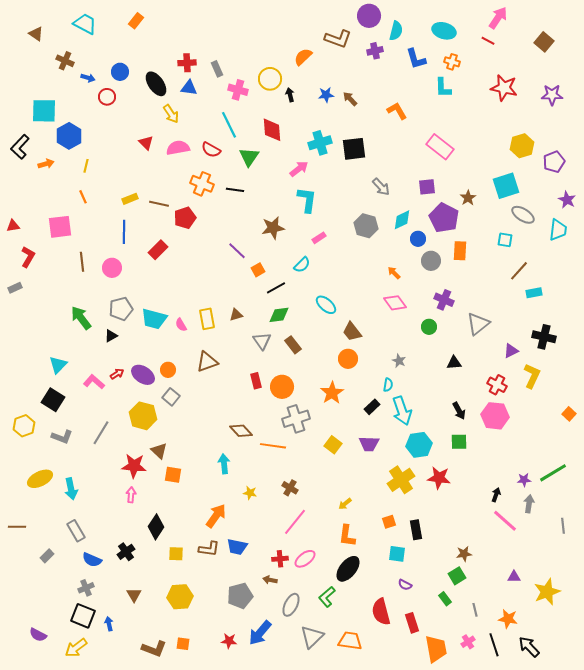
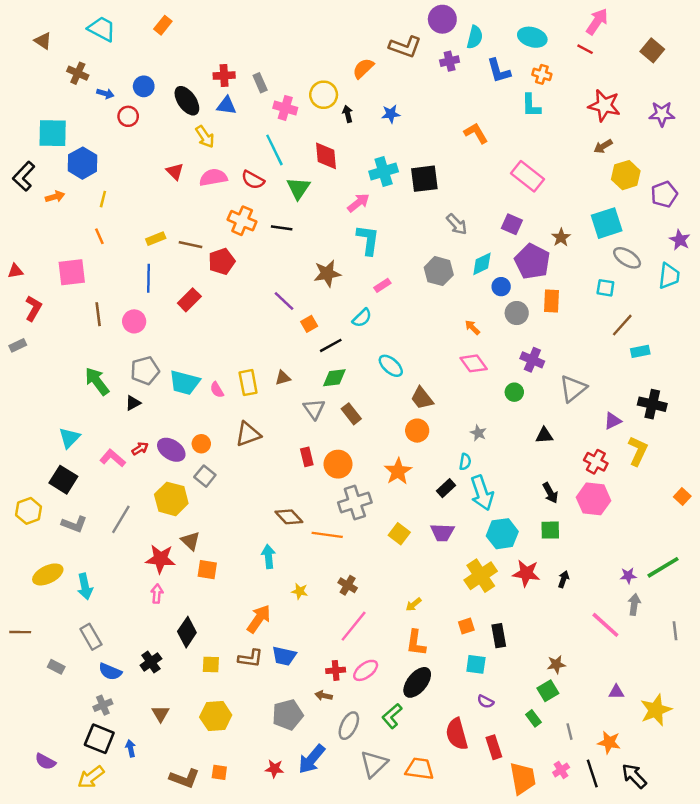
brown arrow: (350, 99) -> (603, 146), moved, turned -77
purple square: (427, 187) -> (512, 224), turned 30
black arrow: (496, 495) -> (563, 579), moved
gray rectangle: (47, 556) -> (56, 667), turned 72

